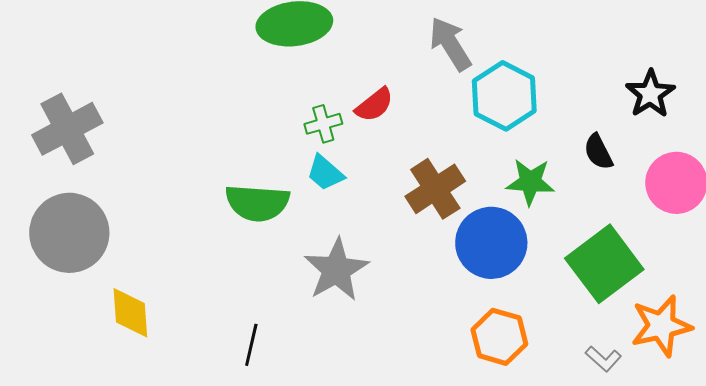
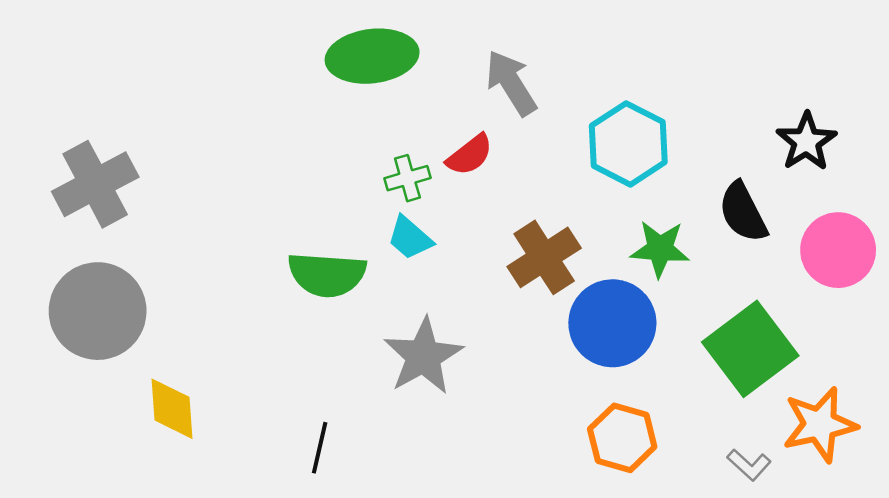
gray arrow: (450, 44) -> (511, 83), moved
black semicircle: (598, 152) -> (743, 212), size x1.4

